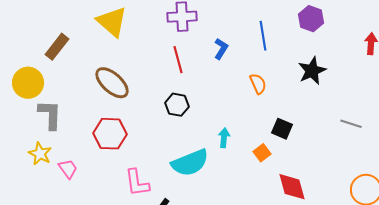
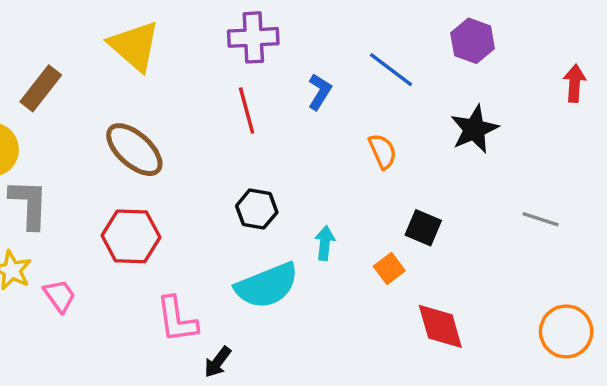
blue line: (263, 36) -> (391, 70), turned -44
black hexagon: (177, 105) -> (257, 209), moved

